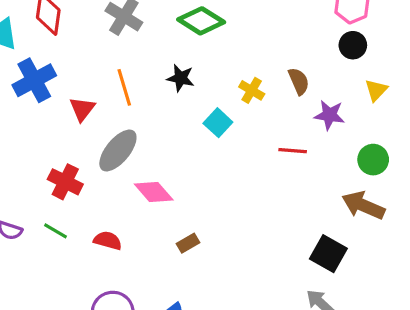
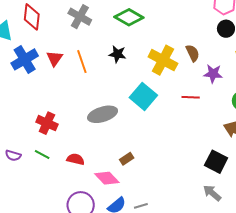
yellow cross: (252, 90) -> (163, 60), size x1.8
red triangle: (82, 109) -> (55, 58), moved
cyan square: (218, 123) -> (143, 96), moved, size x1.5
gray ellipse: (118, 150) -> (103, 114), moved, turned 36
pink diamond: (154, 192) -> (107, 178), moved

